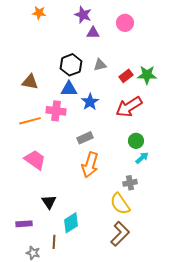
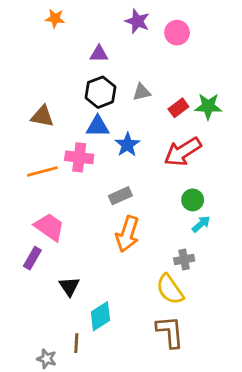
purple star: (83, 15) -> (137, 21), moved
purple triangle: (93, 33) -> (99, 54), moved
purple rectangle: (24, 224) -> (32, 258), moved, turned -56
brown L-shape: (120, 234) -> (170, 332), turned -50

